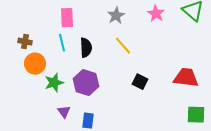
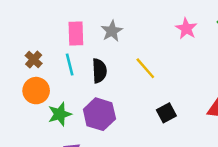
gray star: (116, 16) -> (112, 31), moved
brown cross: (25, 42) -> (34, 60), moved, turned 32
black square: (140, 82) -> (166, 113), turned 35

